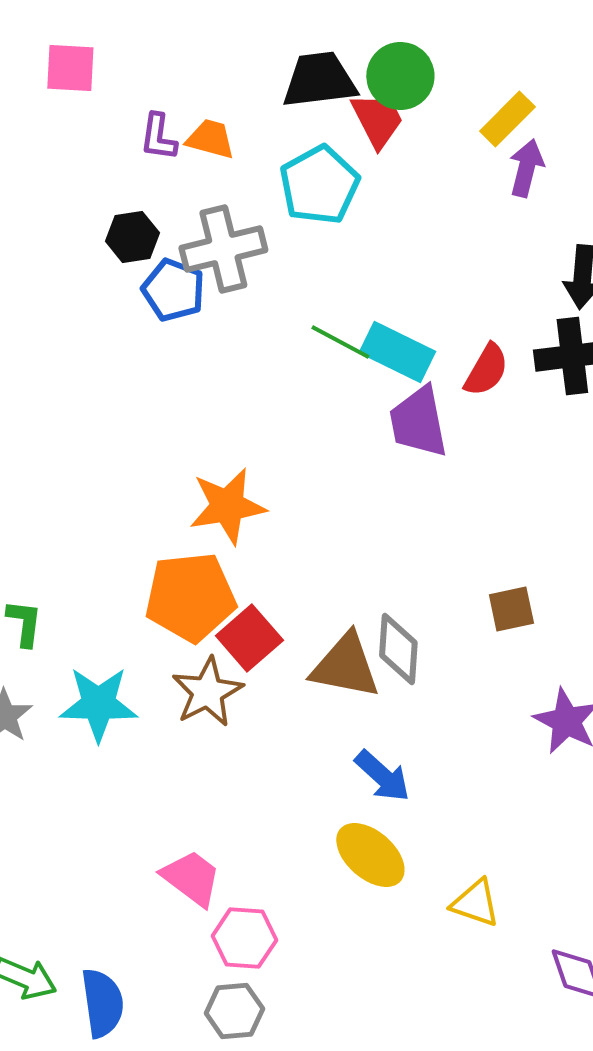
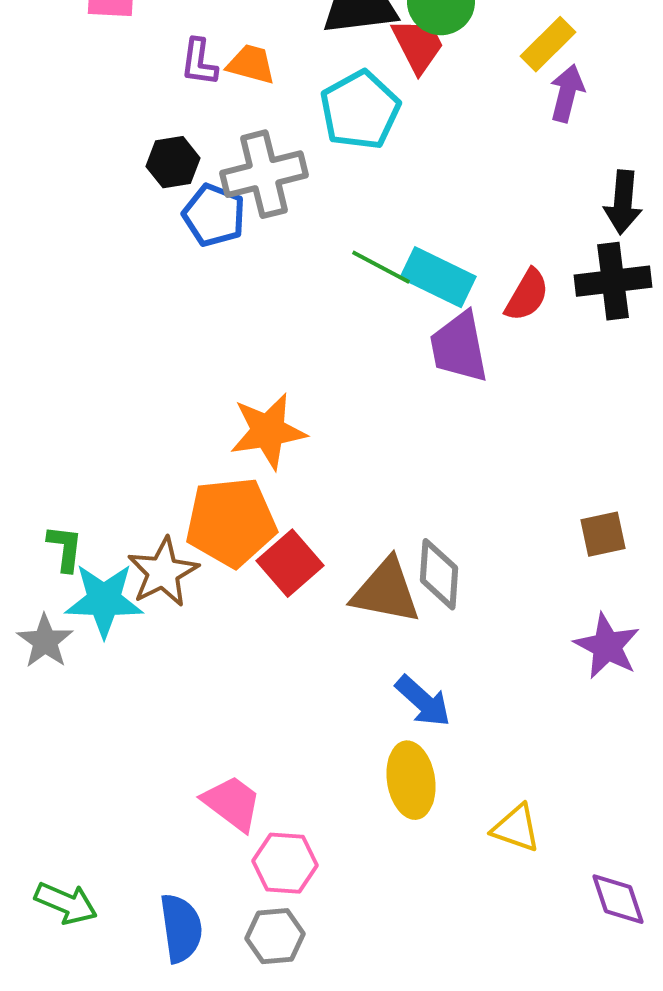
brown square: (511, 609) -> (603, 534), moved
brown star: (207, 692) -> (163, 572), moved
cyan star: (98, 704) -> (104, 600), moved
yellow ellipse: (370, 855) -> (411, 780), turned 40
blue semicircle: (102, 1003) -> (181, 928), moved

